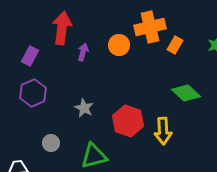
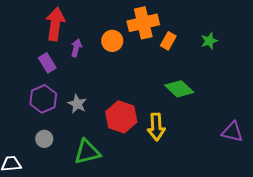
purple rectangle: (30, 56) -> (47, 63), moved, turned -60
purple hexagon: (33, 93) -> (43, 99), moved

